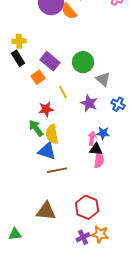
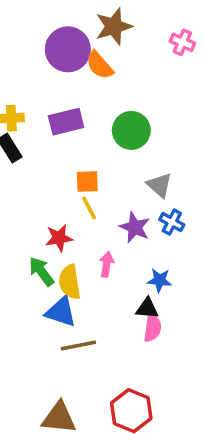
purple rectangle: (50, 61) -> (66, 122), moved, turned -54
green circle: (83, 62) -> (131, 130), moved
orange square: (38, 77) -> (87, 182), moved, turned 32
blue cross: (118, 104) -> (172, 222), moved
pink arrow: (92, 138) -> (107, 264), moved

